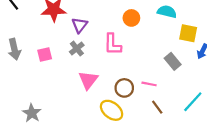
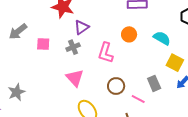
gray arrow: (14, 49) -> (18, 32), turned 48
pink triangle: (88, 80) -> (75, 78), turned -36
pink line: (149, 84) -> (138, 99), moved
brown circle: (124, 88) -> (116, 86), moved

